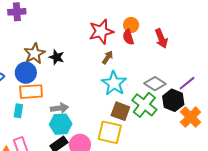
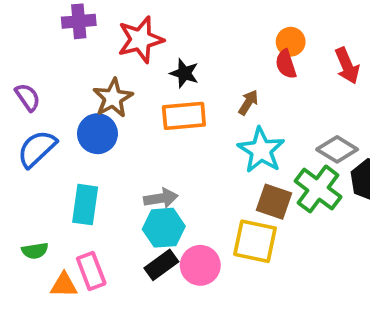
red star: (101, 31) -> (141, 40), moved
black star: (57, 57) -> (184, 73), moved
orange rectangle: (31, 92) -> (184, 116), moved
cyan rectangle: (18, 111) -> (85, 205), size x1.5

